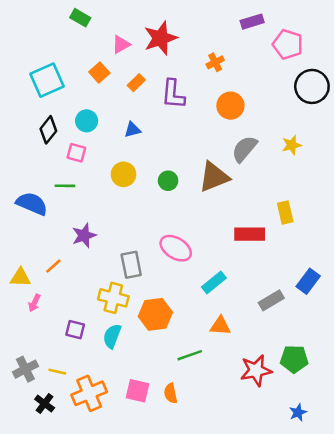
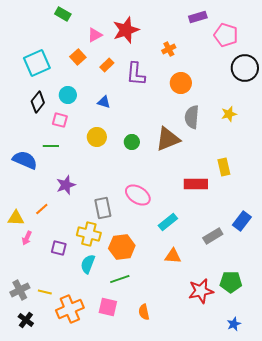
blue triangle: (132, 130) -> (104, 102), turned 32
gray semicircle: (244, 149) -> (192, 117), turned -35
purple square: (75, 330) -> (59, 248), moved
green line: (190, 355) -> (120, 279), moved
orange semicircle: (171, 393) -> (144, 312), moved
black cross: (45, 404) -> (26, 320), moved

